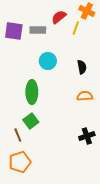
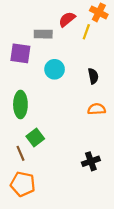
purple square: (14, 31) -> (20, 53), moved
green ellipse: (32, 92) -> (20, 104), moved
black cross: (87, 136) -> (91, 161), moved
orange pentagon: (20, 162) -> (23, 184), turned 30

